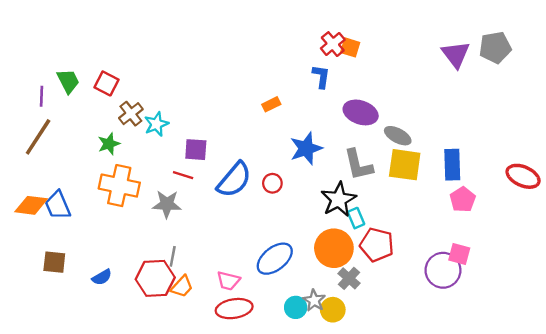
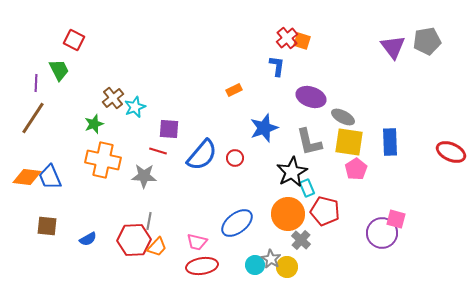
red square: (106, 83) -> (74, 40), moved
pink pentagon: (463, 199) -> (356, 169), moved

